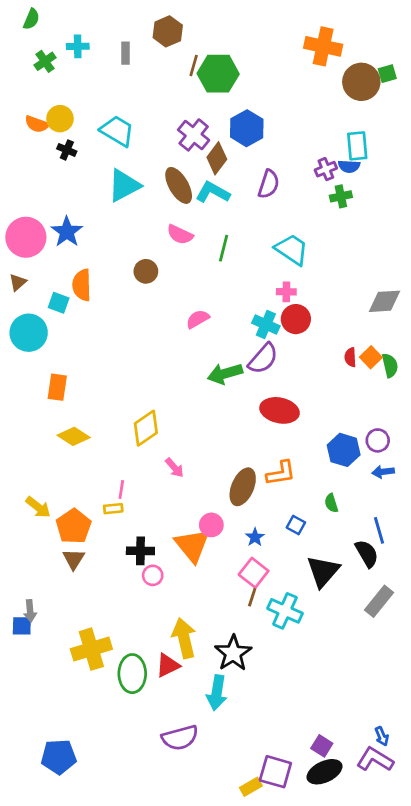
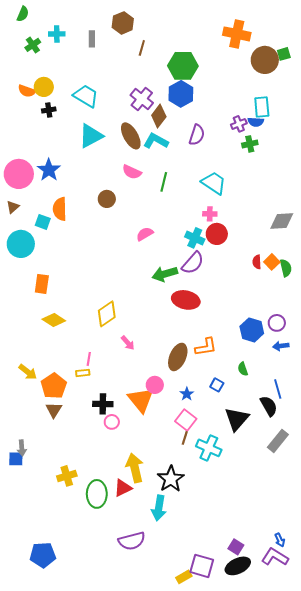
green hexagon: (218, 74) -> (183, 66), moved
black cross: (67, 150) -> (49, 110), turned -32
red ellipse: (280, 410) -> (186, 300), moved
yellow cross: (91, 649) -> (67, 476), size x0.7

